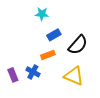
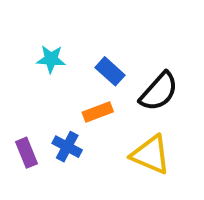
cyan star: (42, 14) -> (51, 59), moved
blue rectangle: (54, 35) -> (110, 71), turned 72

